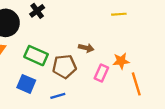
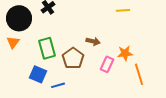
green rectangle: (36, 56) -> (47, 48), turned 50
brown pentagon: (64, 66) -> (73, 58), turned -30
blue line: (58, 96) -> (58, 85), moved

